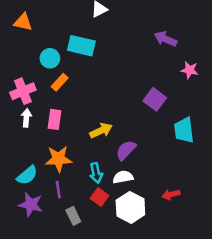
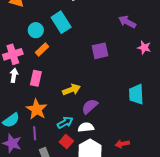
cyan rectangle: (81, 46) -> (61, 22), turned 40
purple square: (155, 99) -> (100, 51), moved, turned 36
orange star: (59, 159) -> (37, 109), turned 30
cyan arrow: (96, 173) -> (65, 122), turned -112

